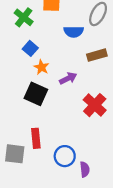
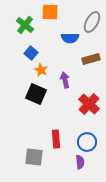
purple arrow: (68, 78) -> (65, 80), turned -77
red rectangle: (36, 138) -> (56, 139), moved
gray square: (15, 154) -> (34, 157), moved
blue circle: (65, 156) -> (87, 142), moved

